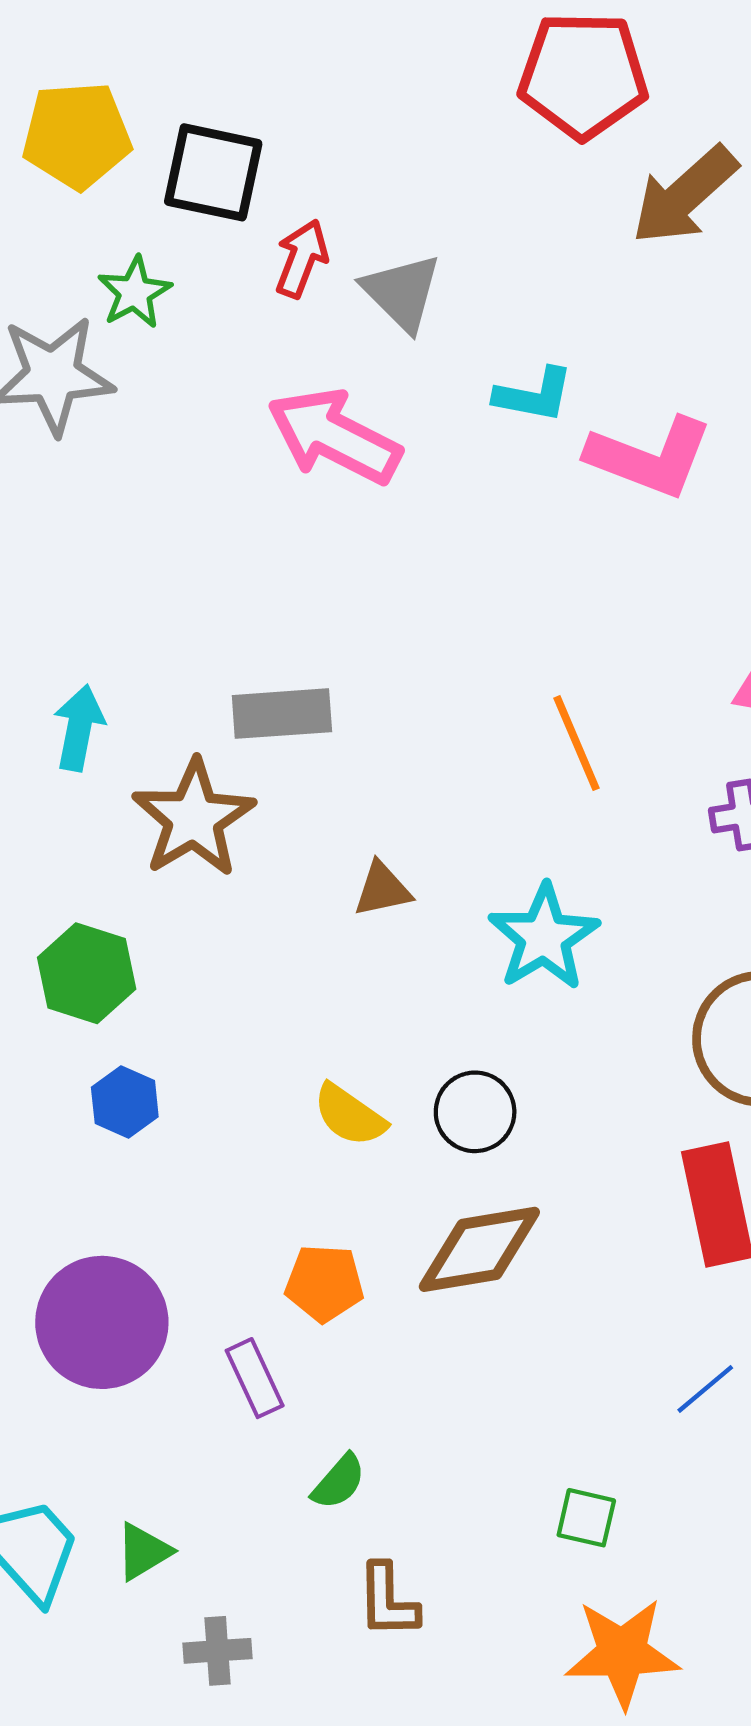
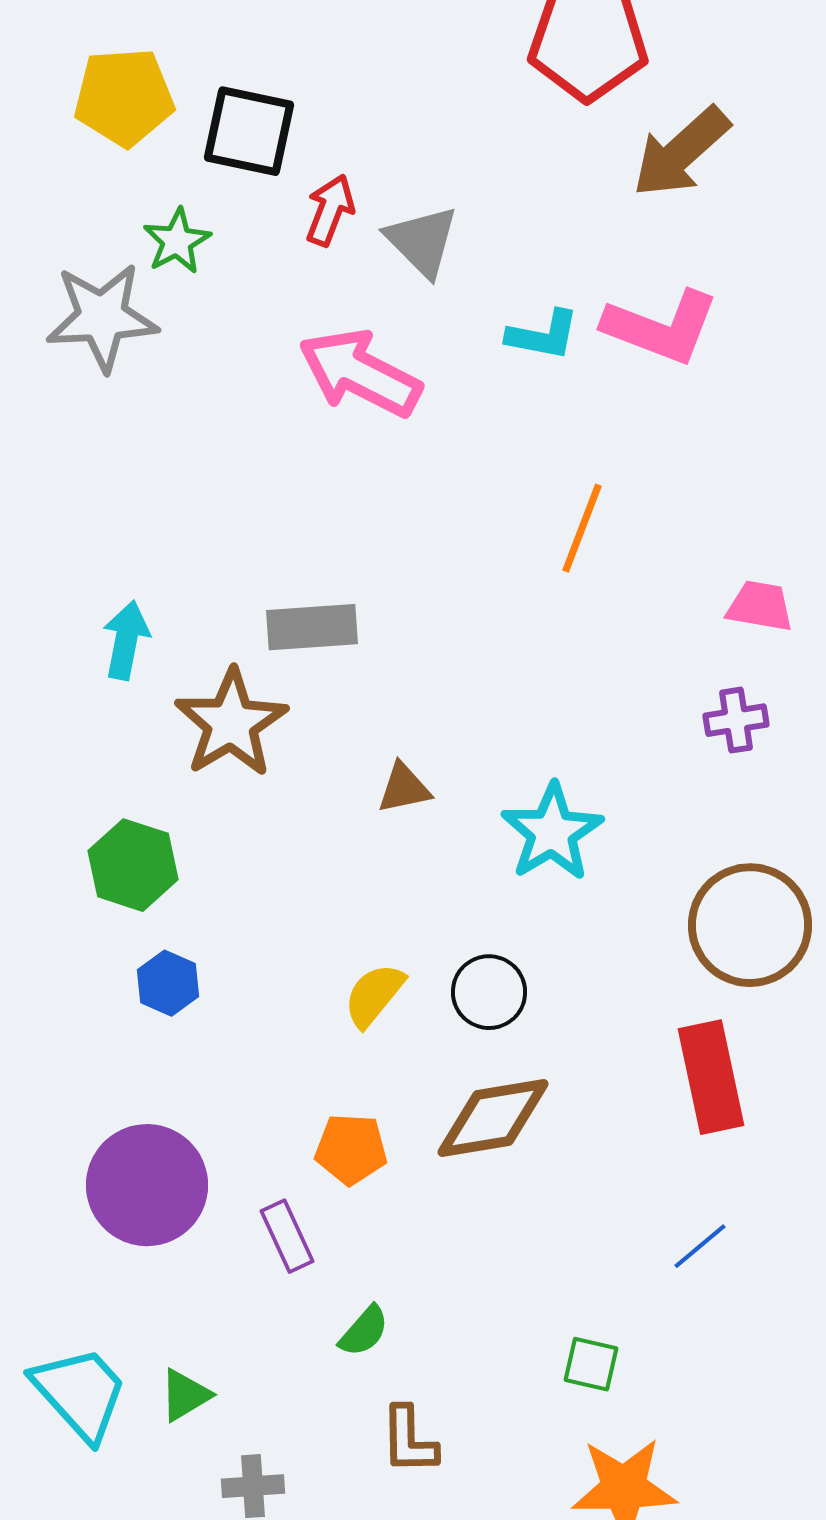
pink L-shape: (650, 457) -> (661, 327), moved
orange line: (577, 743) -> (582, 528), moved, turned 44
yellow semicircle: (350, 1115) -> (374, 995), turned 94

